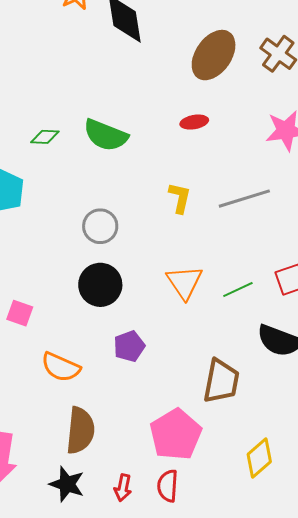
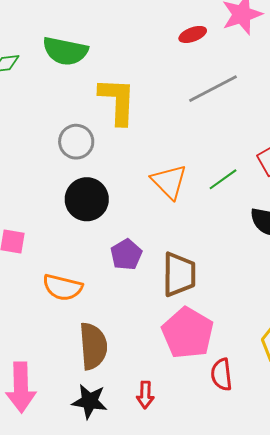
red ellipse: (194, 122) -> (193, 34), moved
yellow L-shape: (180, 198) -> (117, 101), moved, size x1.6
brown trapezoid: (221, 381) -> (179, 274), moved
red semicircle: (168, 486) -> (222, 375), moved

